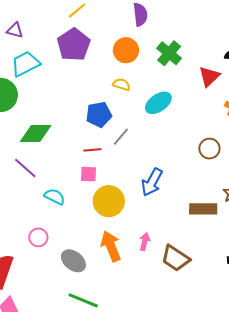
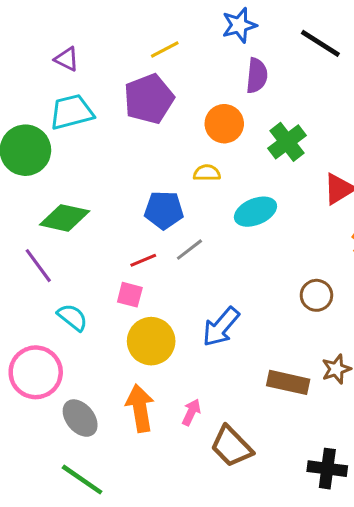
yellow semicircle: (121, 84) -> (207, 173), turned -30
red line: (92, 150) -> (143, 260), turned -30
pink circle: (38, 237) -> (36, 372), size x1.8

